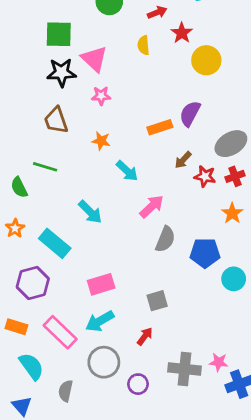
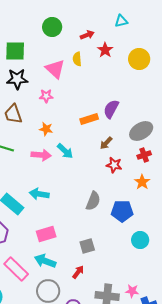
pink triangle: (94, 59) -> (55, 69), moved
yellow circle: (206, 60) -> (139, 59), moved
red star: (205, 176) -> (114, 165), moved
pink arrow: (152, 206) -> (41, 155), moved, turned 48
cyan arrow: (90, 212) -> (39, 194), moved, turned 144
cyan circle: (234, 279) -> (140, 240), moved
cyan arrow: (100, 321) -> (45, 261), turned 50

